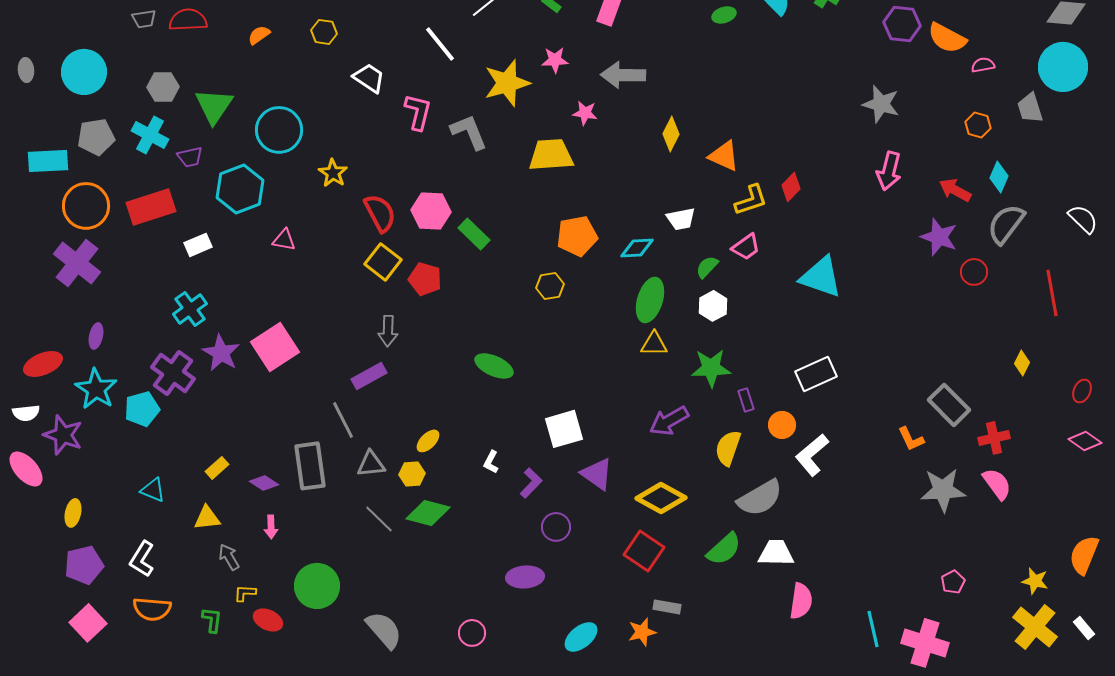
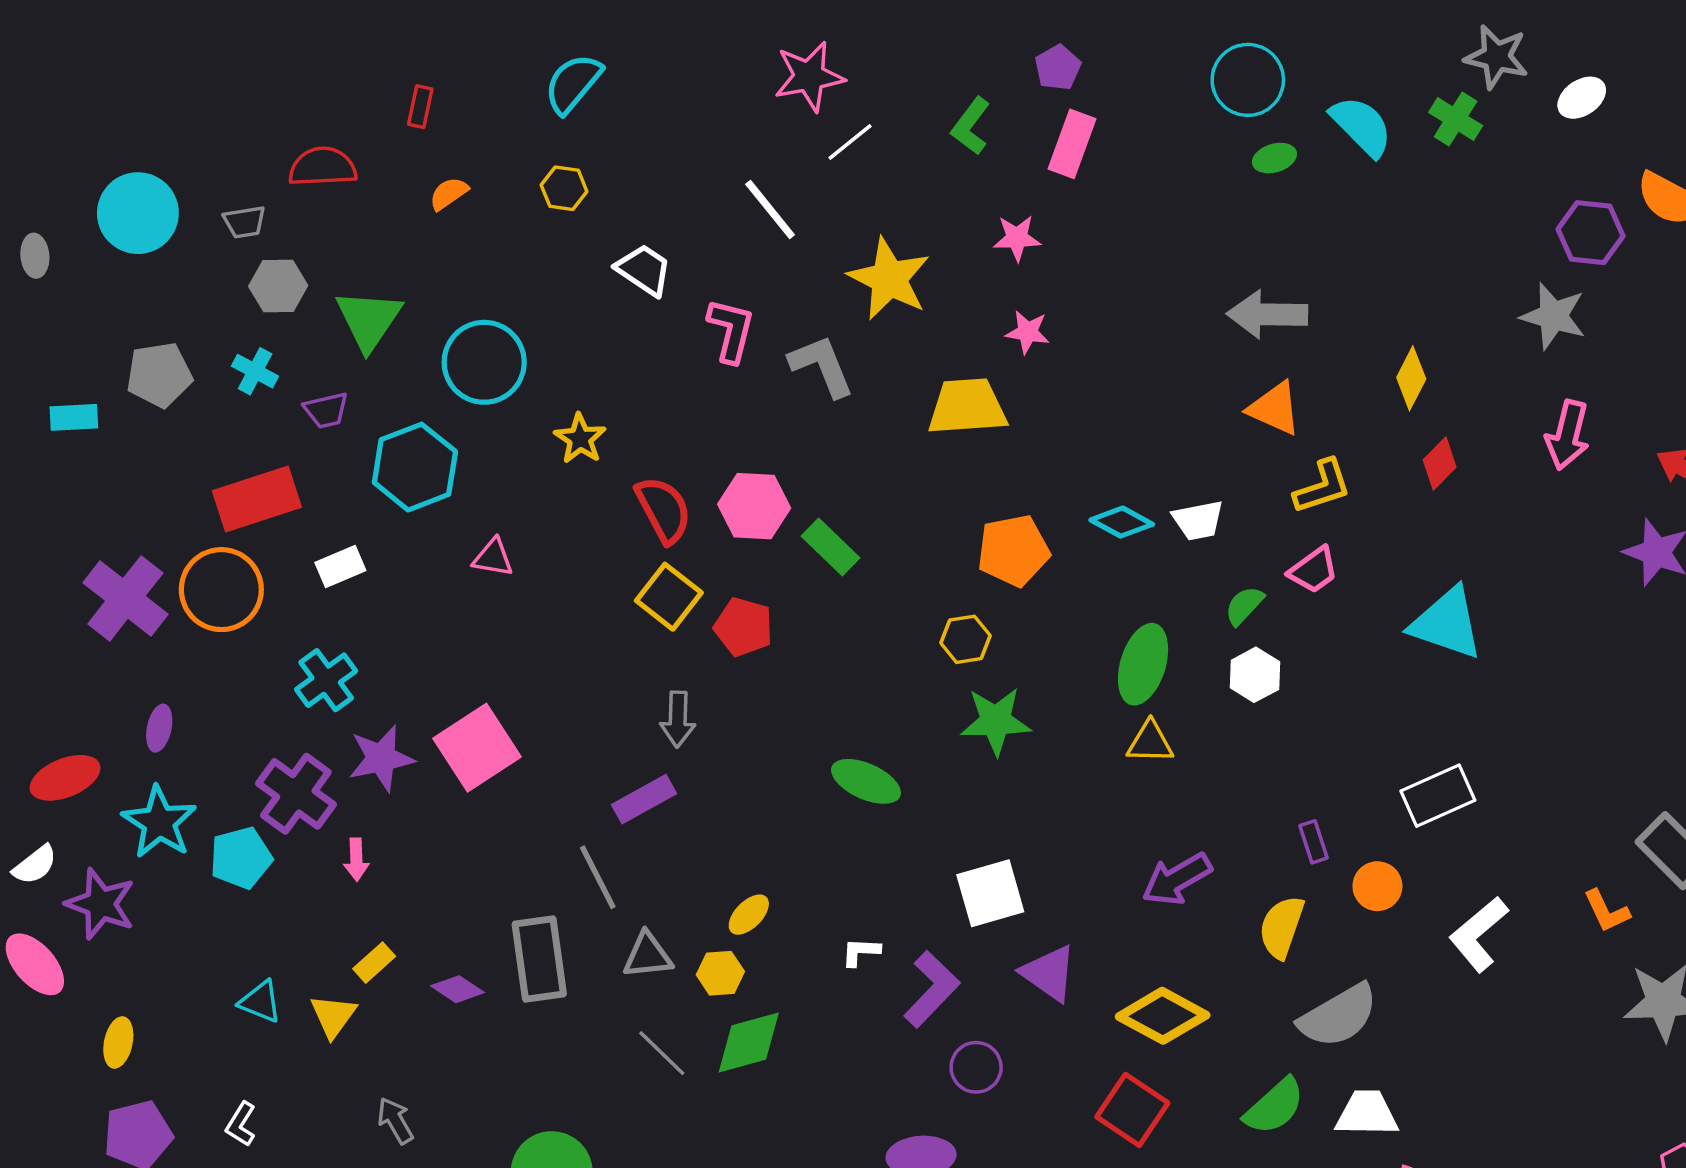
gray trapezoid: (144, 19) -> (244, 222), moved
purple hexagon: (902, 24) -> (1591, 233), moved
pink star: (555, 60) -> (1017, 238), moved
cyan circle: (84, 72) -> (138, 213), moved
gray arrow: (623, 75) -> (1267, 314), moved
yellow star: (507, 83) -> (889, 279), turned -30
yellow diamond: (671, 134) -> (1411, 378), moved
cyan cross: (150, 135) -> (255, 371), size x0.7
cyan rectangle: (48, 161) -> (74, 417), size x0.7
red diamond: (791, 187) -> (1440, 464), moved
orange circle: (86, 206) -> (221, 590), moved
cyan diamond: (637, 248) -> (1122, 522), moved, turned 32
purple star: (221, 353) -> (381, 758), turned 30
green star: (711, 368) -> (996, 721), moved
white semicircle: (26, 413) -> (35, 865), turned -32
white L-shape: (812, 455) -> (1479, 934), moved
white L-shape: (491, 462) -> (861, 952), turned 65
purple L-shape: (531, 483) -> (932, 989), size x1.4
green diamond: (428, 513) -> (749, 1042), turned -30
yellow triangle: (207, 518) -> (333, 1016), moved, turned -48
pink arrow: (271, 527) -> (356, 860), moved
white L-shape: (142, 559) -> (241, 1124), size x0.7

